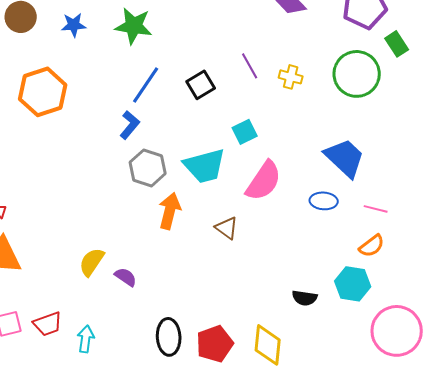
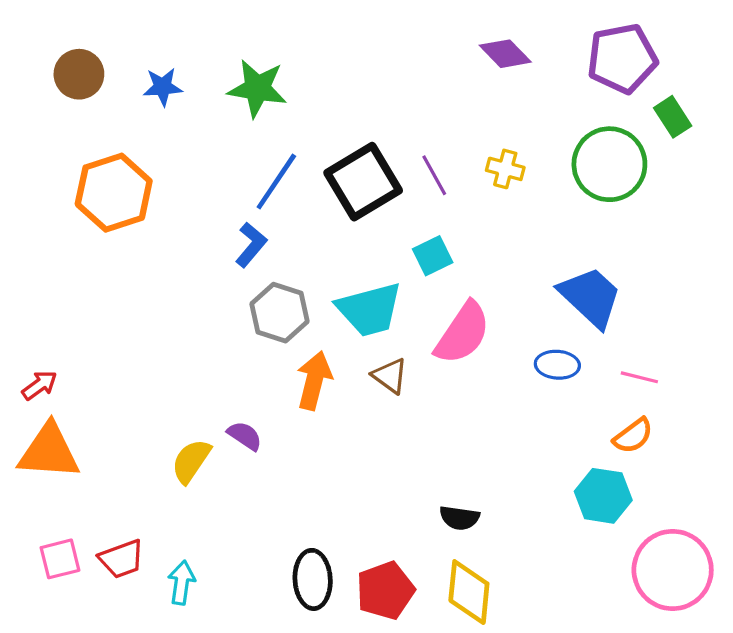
purple line: (250, 66) -> (434, 175), moved
black square: (201, 85) -> (363, 182), size x1.6
brown triangle: (227, 228) -> (390, 376), moved
purple semicircle: (126, 277) -> (245, 436), moved
black semicircle: (305, 298) -> (459, 518), moved

